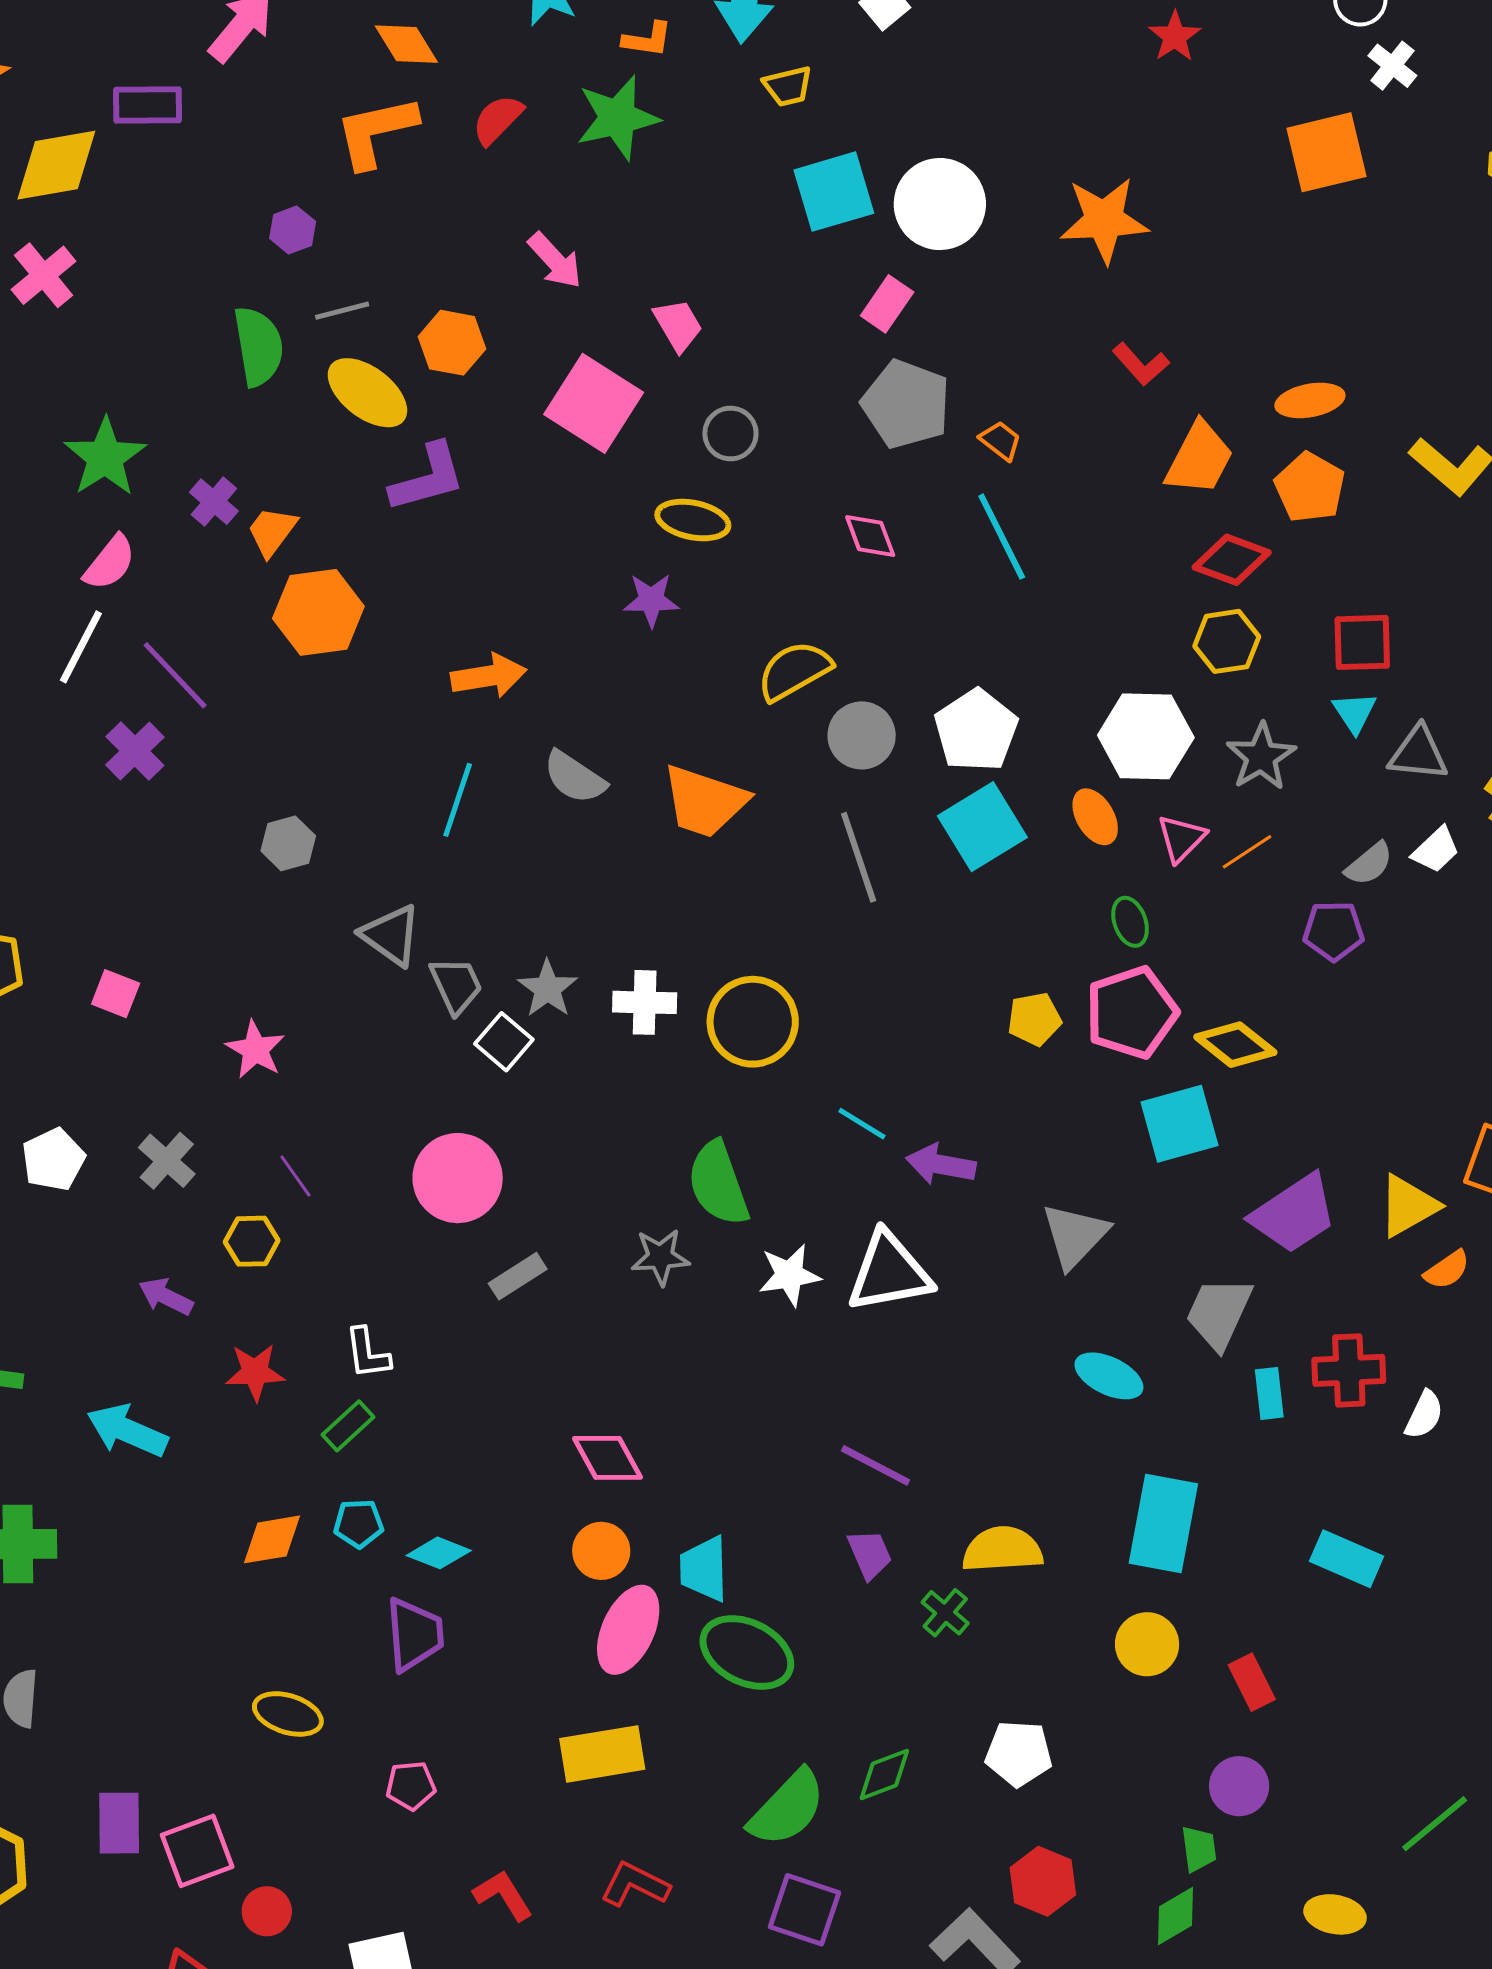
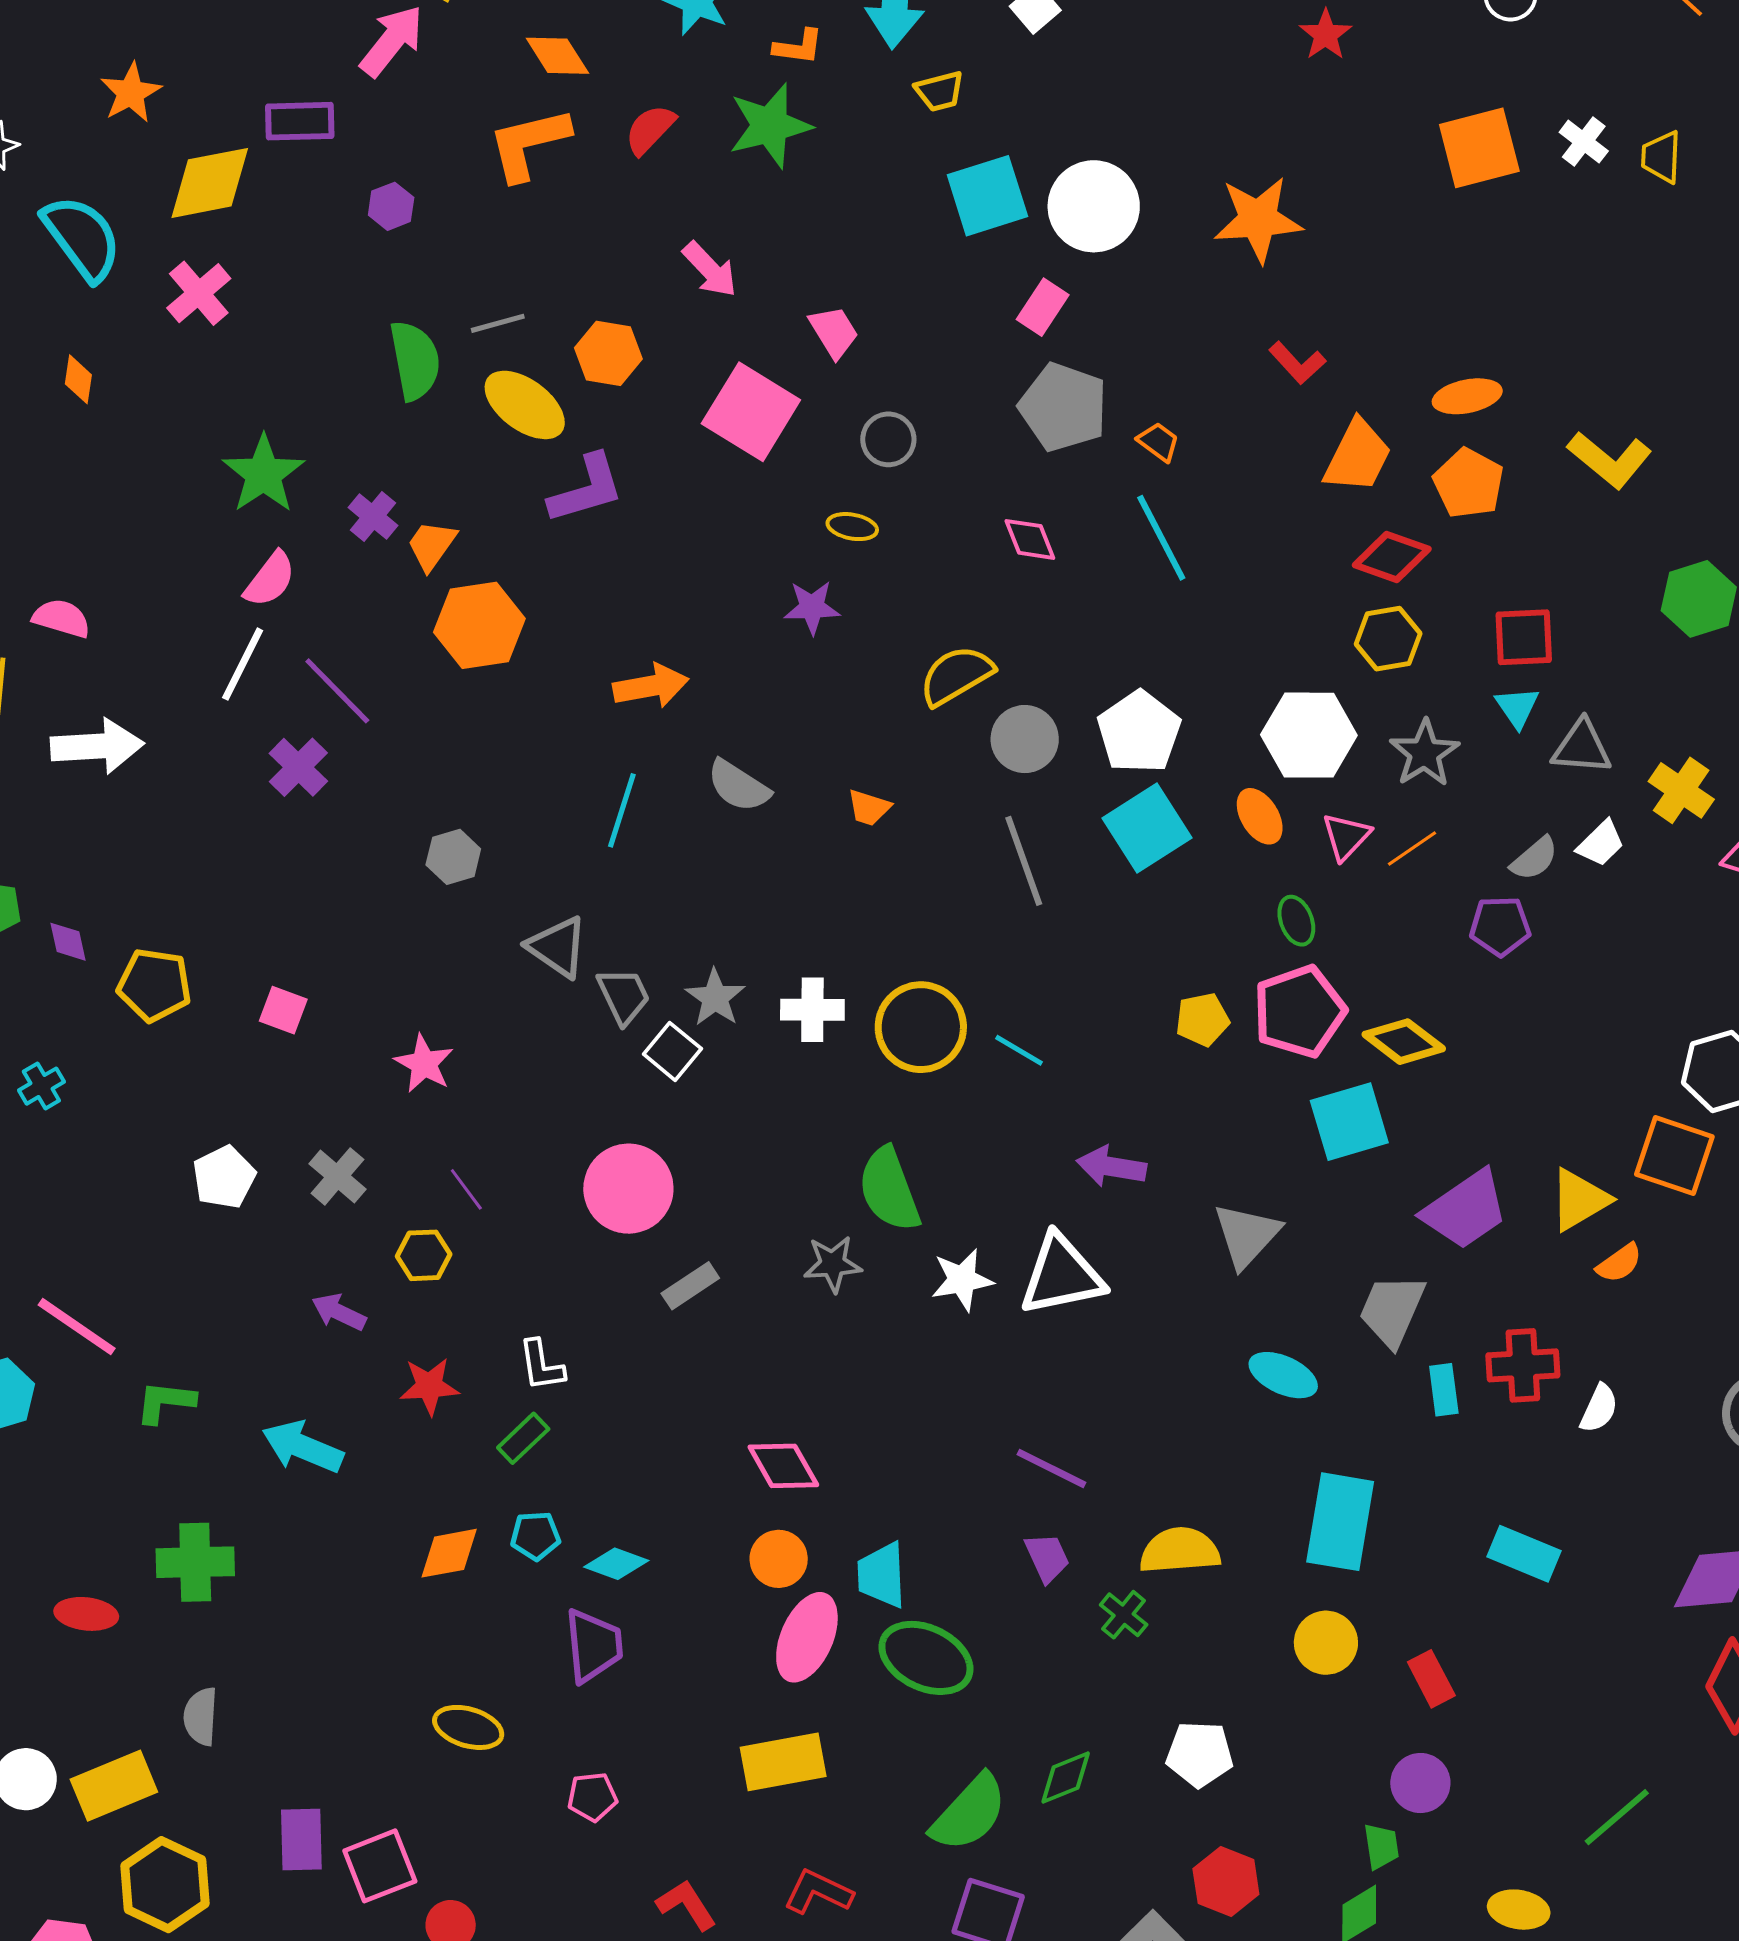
white cross: (1392, 66) -> (1584, 142), moved
purple hexagon: (293, 230) -> (391, 206), moved
yellow ellipse: (693, 520) -> (852, 527), size x0.7
orange trapezoid: (705, 801) -> (869, 808), size x0.5
cyan line: (862, 1124) -> (1019, 1050), moved

